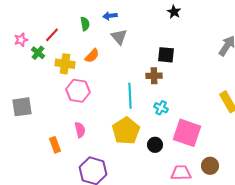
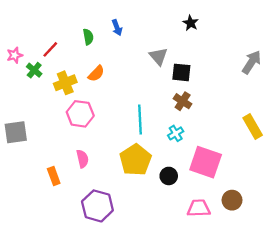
blue arrow: (110, 16) -> (117, 28), turned -104
gray triangle: (119, 37) -> (158, 56), moved
yellow cross: (65, 64) -> (65, 83), turned -30
brown cross: (154, 76) -> (183, 101), moved, turned 35
cyan cross: (161, 108) -> (176, 133), turned 32

